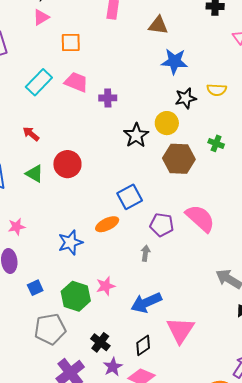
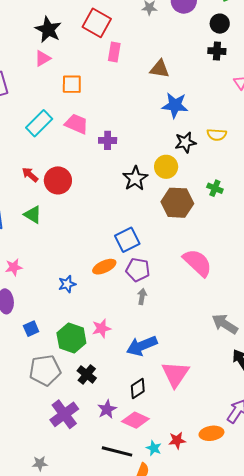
red circle: (67, 164) -> (58, 180), moved
purple pentagon: (162, 225) -> (138, 270), moved
blue star: (70, 242) -> (67, 284), size x0.7
black cross: (100, 342) -> (87, 374), moved

